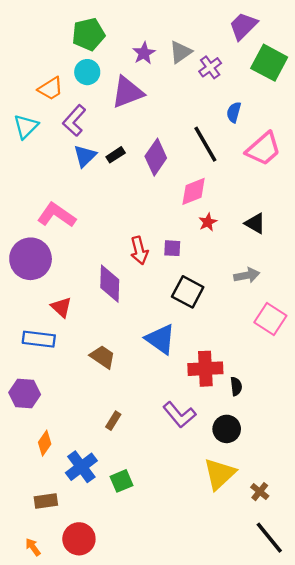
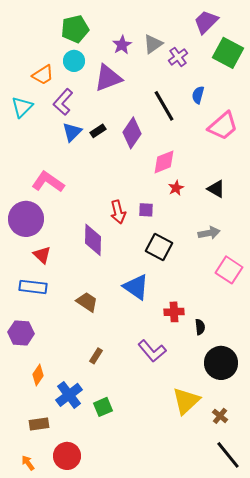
black line: (205, 144) -> (164, 106), moved
red triangle: (61, 307) -> (42, 255), moved
red cross: (205, 369) -> (174, 312), size x0.7
black circle: (227, 429) -> (221, 363), moved, size x1.4

